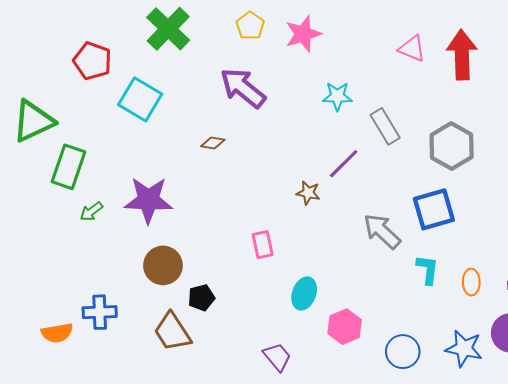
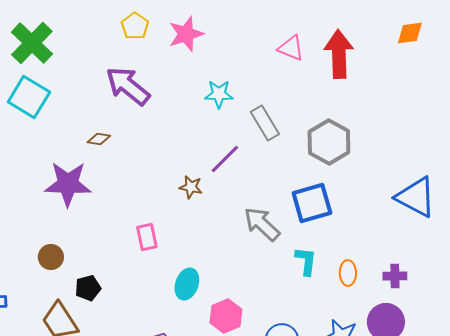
green cross: (168, 29) -> (32, 43), moved
purple star: (148, 200) -> (68, 184), moved
brown circle: (163, 265) -> (51, 257), size x0.7

